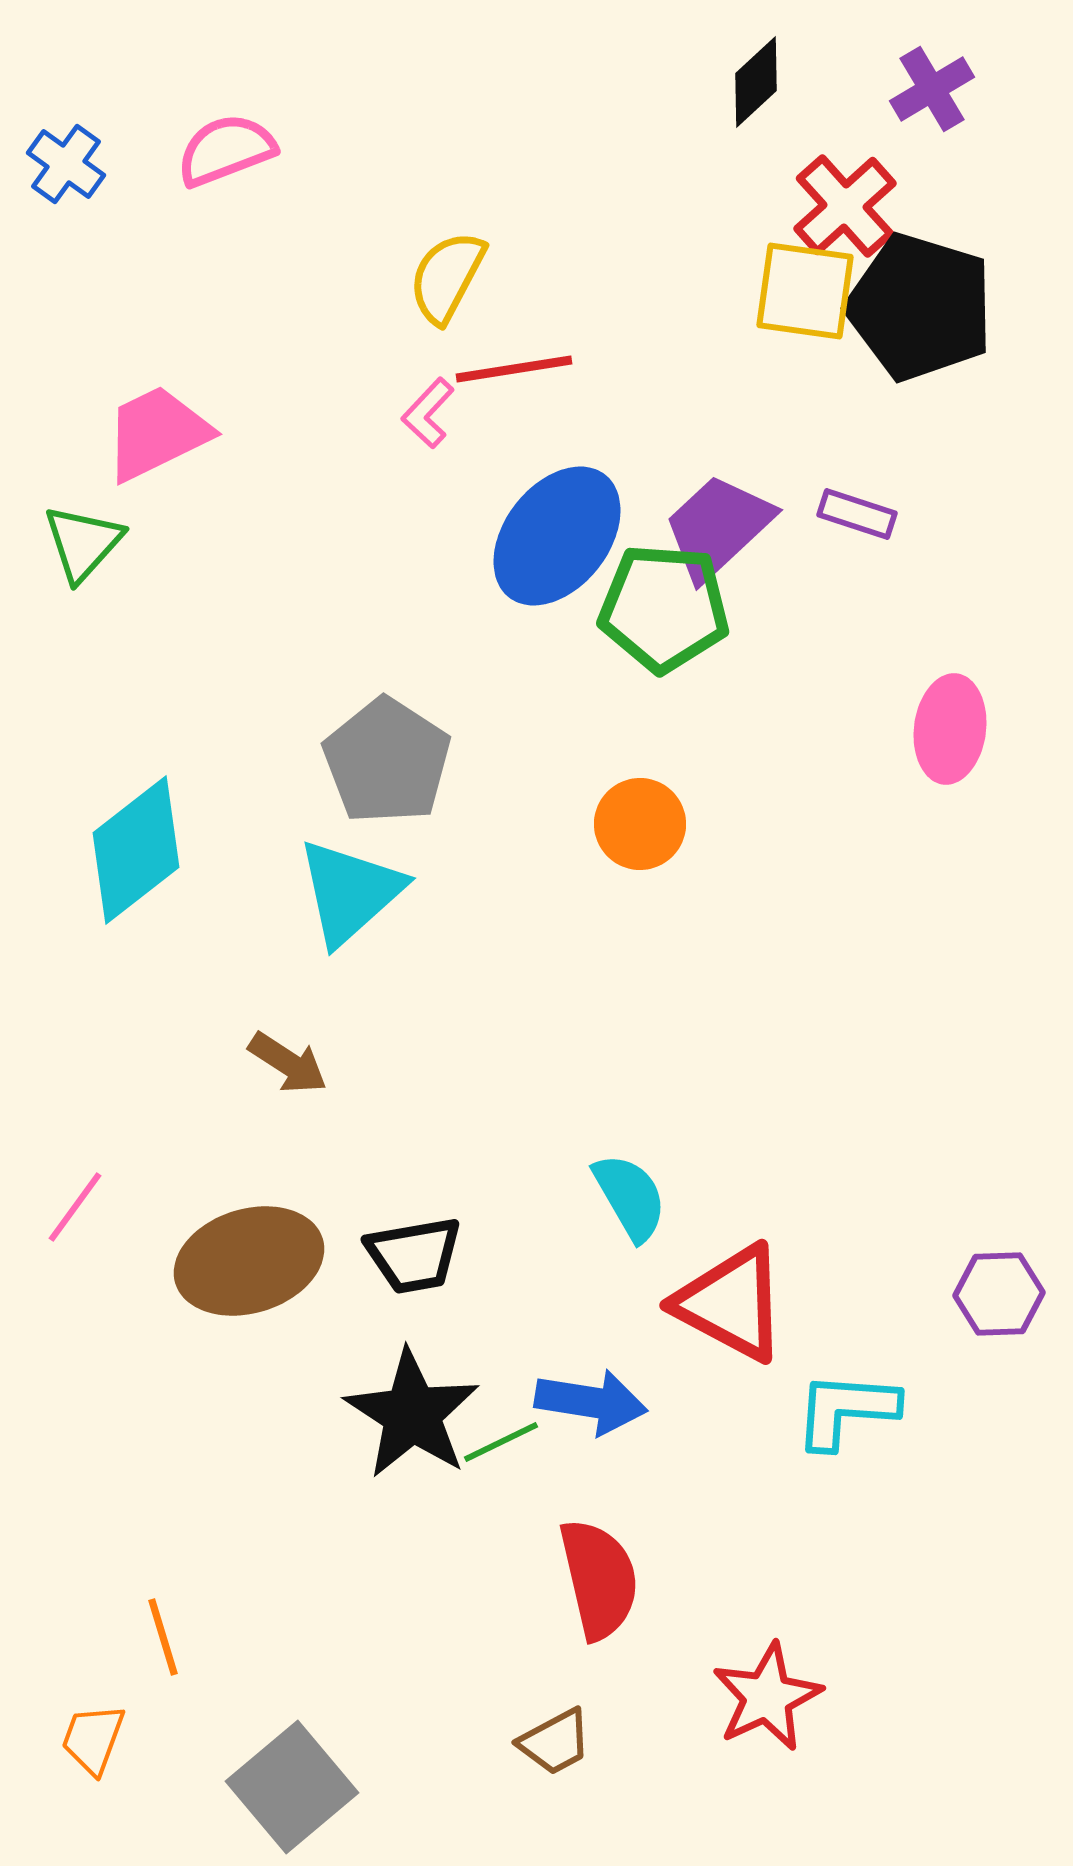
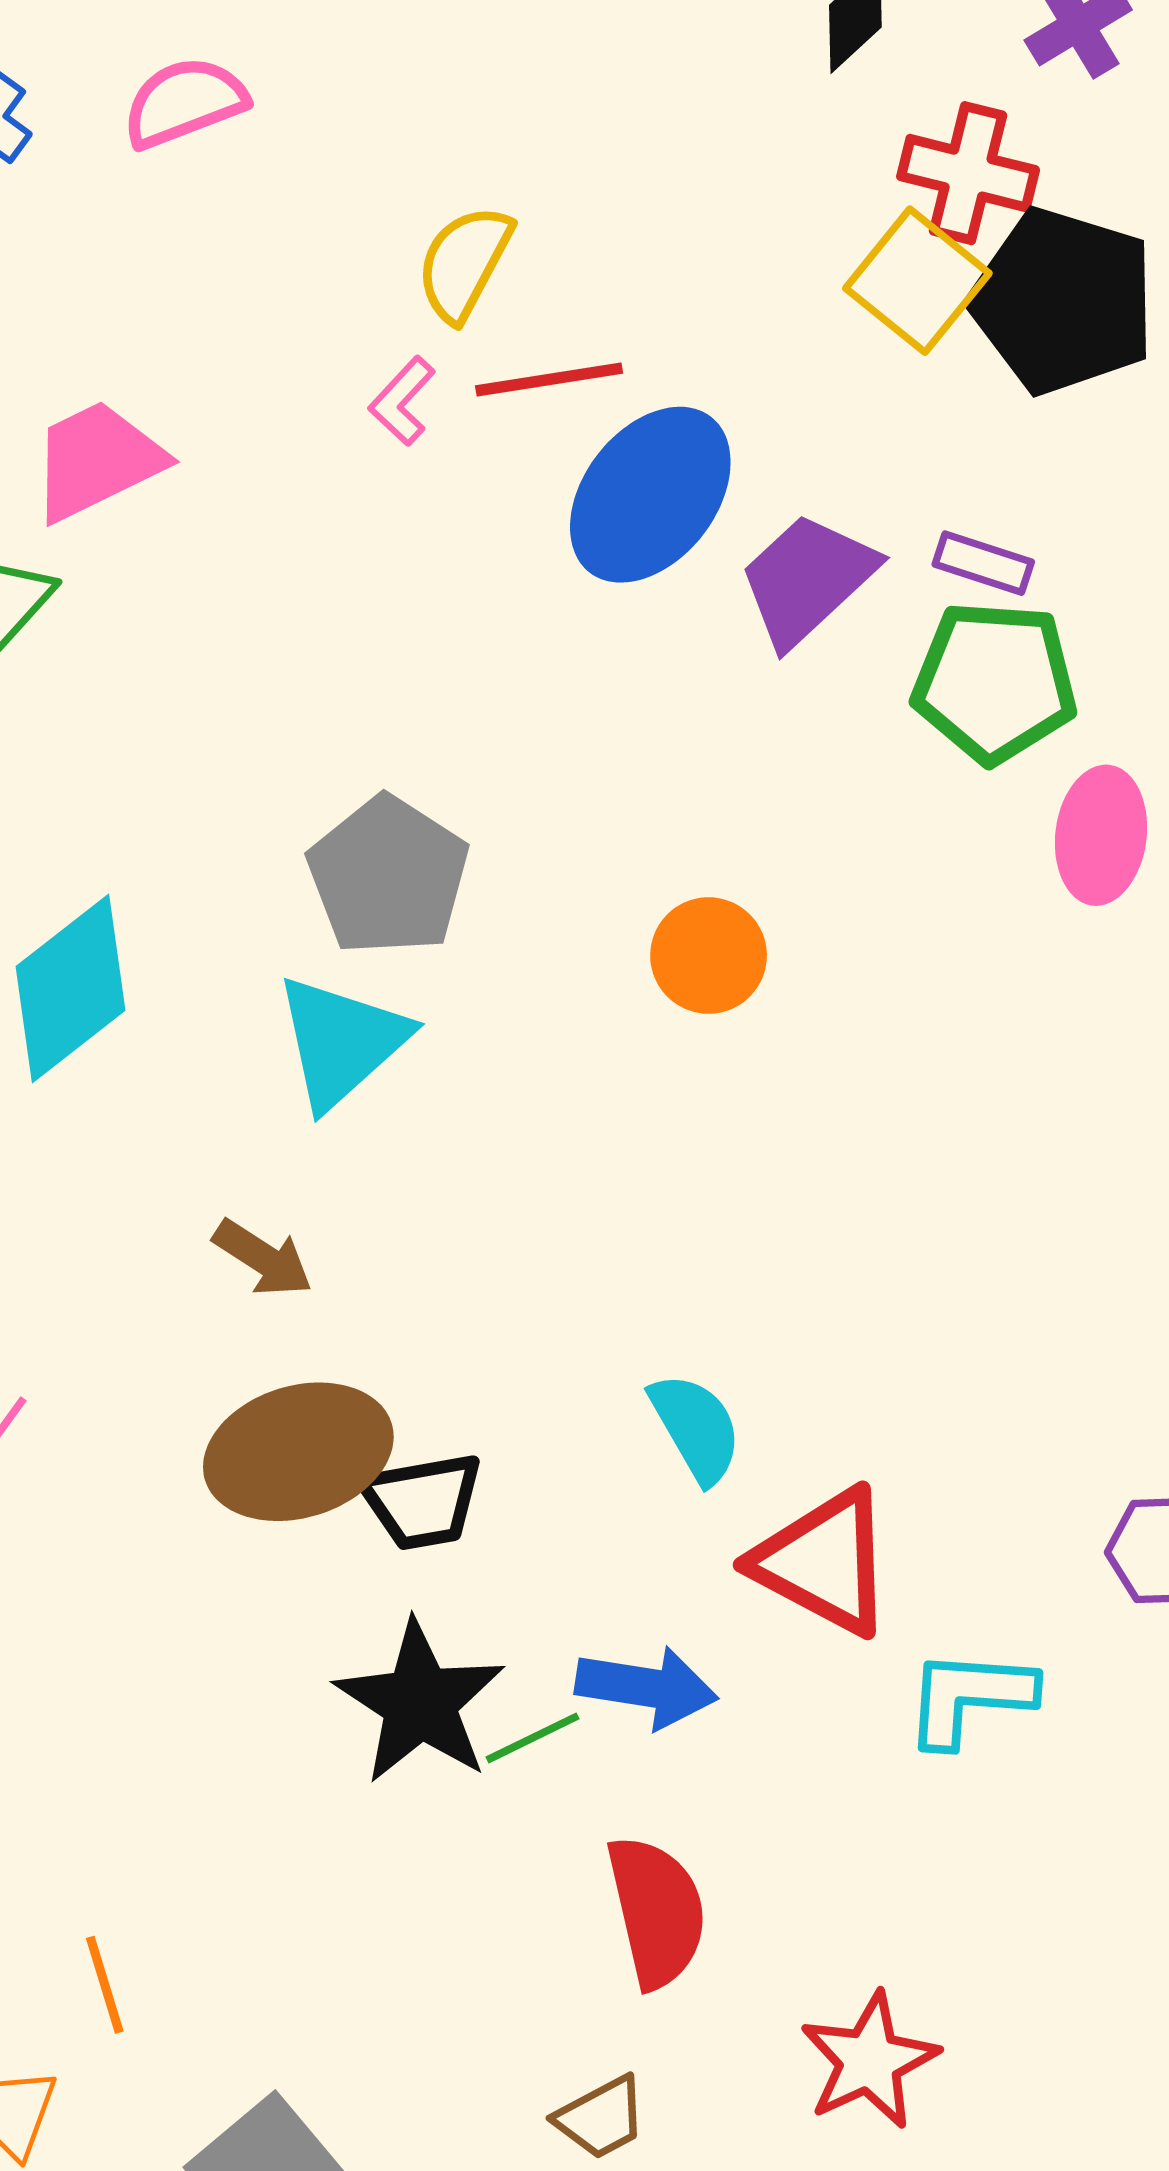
red cross: (845, 206) -> (968, 173), turned -34
yellow square: (805, 291) -> (917, 281), turned 31
pink L-shape: (428, 413) -> (402, 401), moved
blue ellipse: (557, 536) -> (650, 495), moved
green pentagon: (664, 608) -> (995, 682), moved
brown ellipse: (249, 1261) -> (298, 1452), moved

